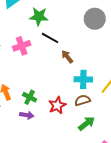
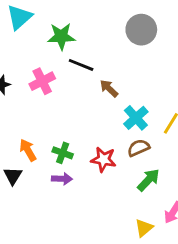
cyan cross: (83, 79) -> (136, 118), turned -36
red star: (57, 105) -> (103, 159), turned -30

